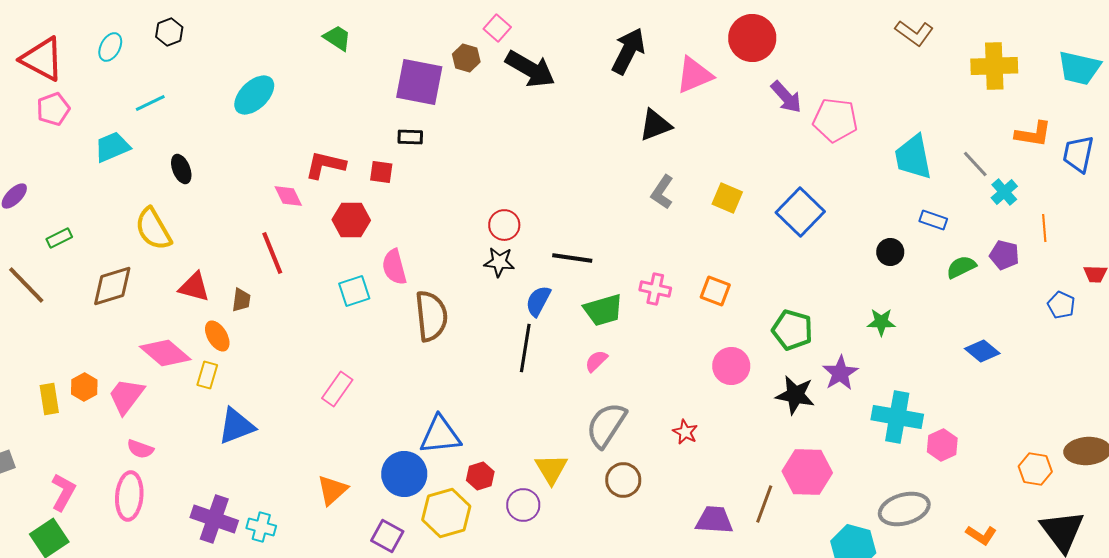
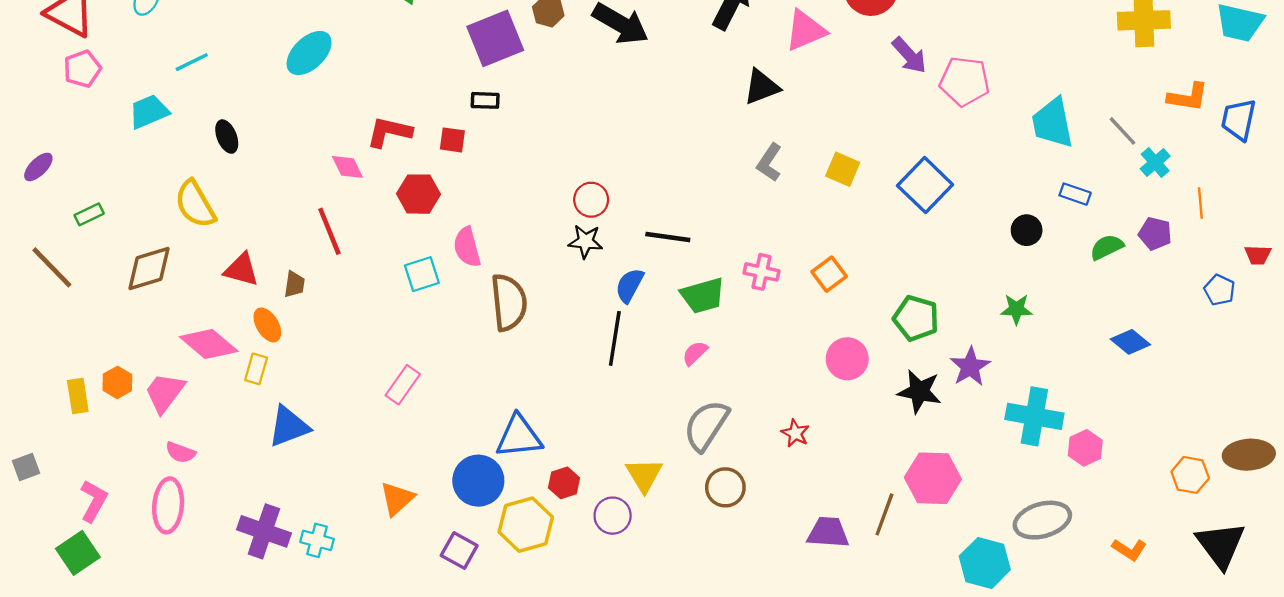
purple square: (419, 82) -> (495, 38), turned -33
orange square: (715, 291) -> (829, 274), turned 32

